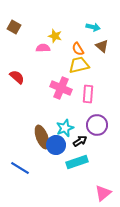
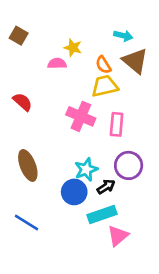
brown triangle: (102, 46) -> (135, 61), size x1.5
brown ellipse: (42, 137) -> (28, 165), moved
pink triangle: (103, 193) -> (118, 236), moved

